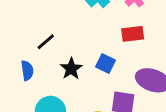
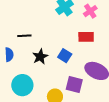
black line: (46, 42) -> (24, 36), turned 32

